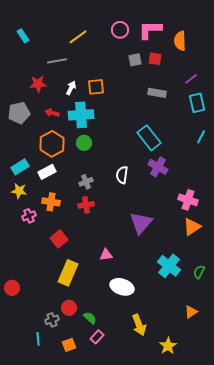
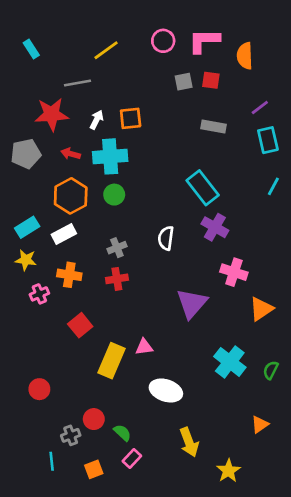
red star: (38, 84) -> (52, 114), size x1.4
pink cross: (188, 200) -> (234, 272), moved
yellow rectangle: (68, 273) -> (111, 361), moved
red circle: (12, 288) -> (39, 389), moved

